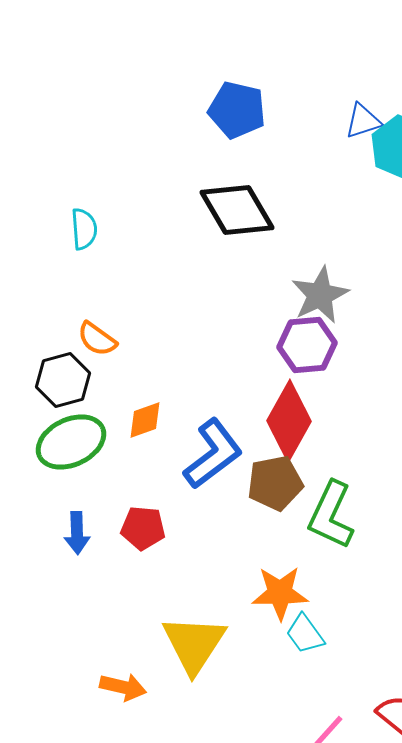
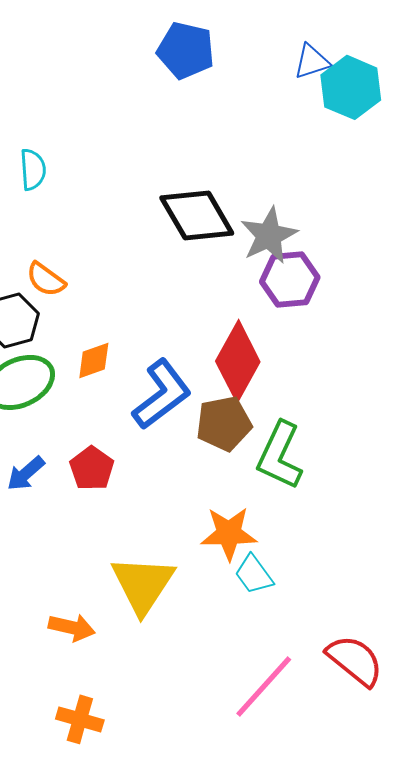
black diamond: (237, 210) -> (197, 215), moved
purple hexagon: (307, 345) -> (290, 279), moved
red pentagon: (143, 528) -> (92, 468), turned 30
blue arrow: (77, 533) -> (26, 473), turned 51

